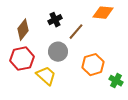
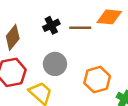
brown line: (76, 32) -> (80, 28), moved, turned 48

